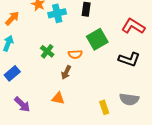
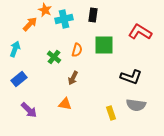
orange arrow: (12, 18) -> (30, 24), moved
green square: (97, 39) -> (104, 45), turned 30
orange semicircle: (75, 54) -> (77, 50), moved, turned -72
black L-shape: (129, 59) -> (131, 77), moved

